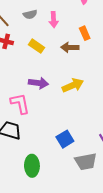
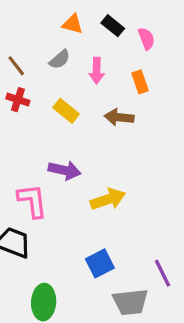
gray semicircle: (30, 14) -> (60, 59), turned -32
orange rectangle: (85, 33) -> (140, 82), moved
yellow arrow: (73, 85) -> (108, 199), moved

